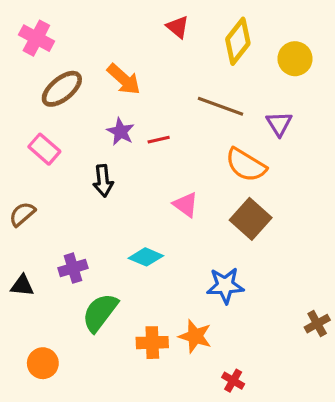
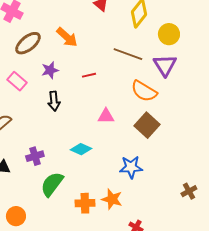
yellow circle: (295, 59) -> (169, 34), moved
purple triangle: (279, 124) -> (165, 65), size x1.4
purple star: (121, 132) -> (50, 70), moved, turned 30
pink triangle: (186, 205) -> (106, 116), turned -36

